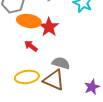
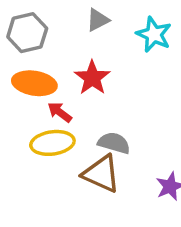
orange ellipse: (29, 21) -> (34, 83), moved
yellow ellipse: (27, 77) -> (52, 143), moved

